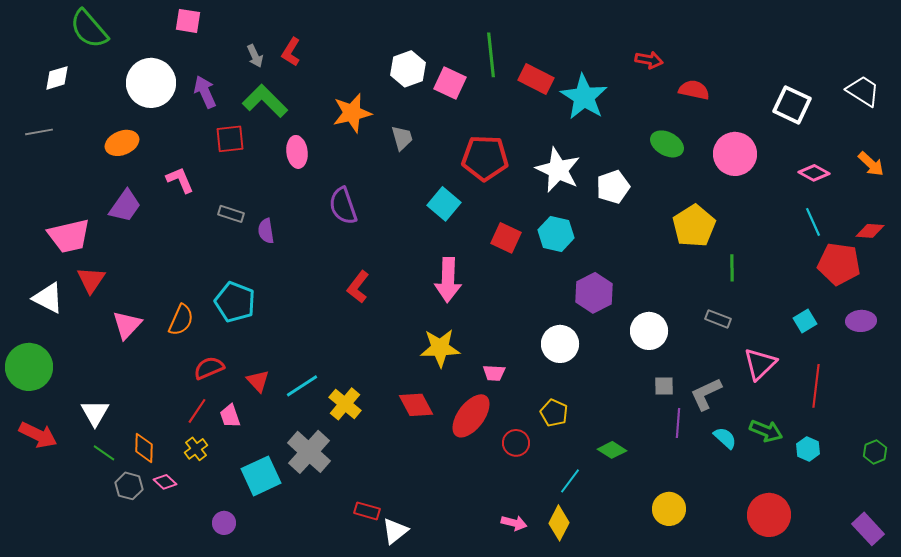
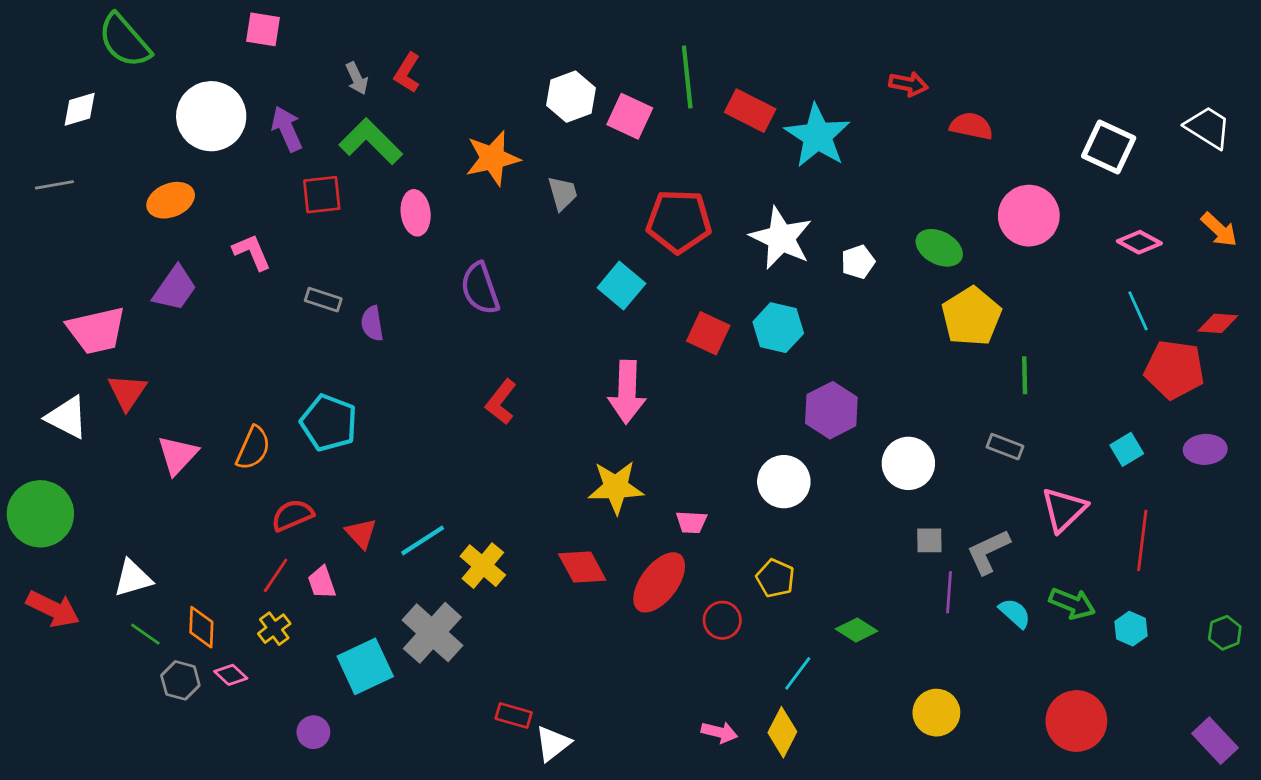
green ellipse: (667, 144) -> (939, 248), moved
white pentagon: (613, 187) -> (858, 262), size x0.7
white triangle: (95, 413) -> (133, 578), turned 44

